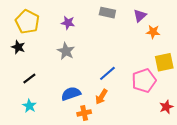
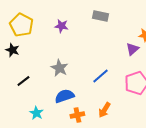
purple triangle: (140, 16) -> (132, 49), moved
gray star: (66, 51) -> (59, 68), moved
orange arrow: (101, 97) -> (104, 110), moved
cyan star: (29, 106) -> (36, 113), moved

